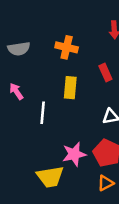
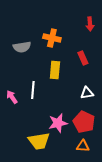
gray semicircle: (19, 49) -> (22, 47), moved
pink arrow: (16, 91) -> (12, 97), moved
orange triangle: (105, 183) -> (83, 146), turned 32

